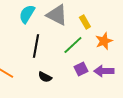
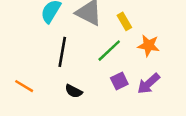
orange star: (104, 41) -> (149, 45), turned 30
purple arrow: (104, 71) -> (149, 84), turned -42

